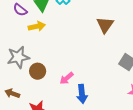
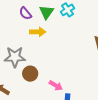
pink arrow: (67, 78) -> (56, 86), turned -120

